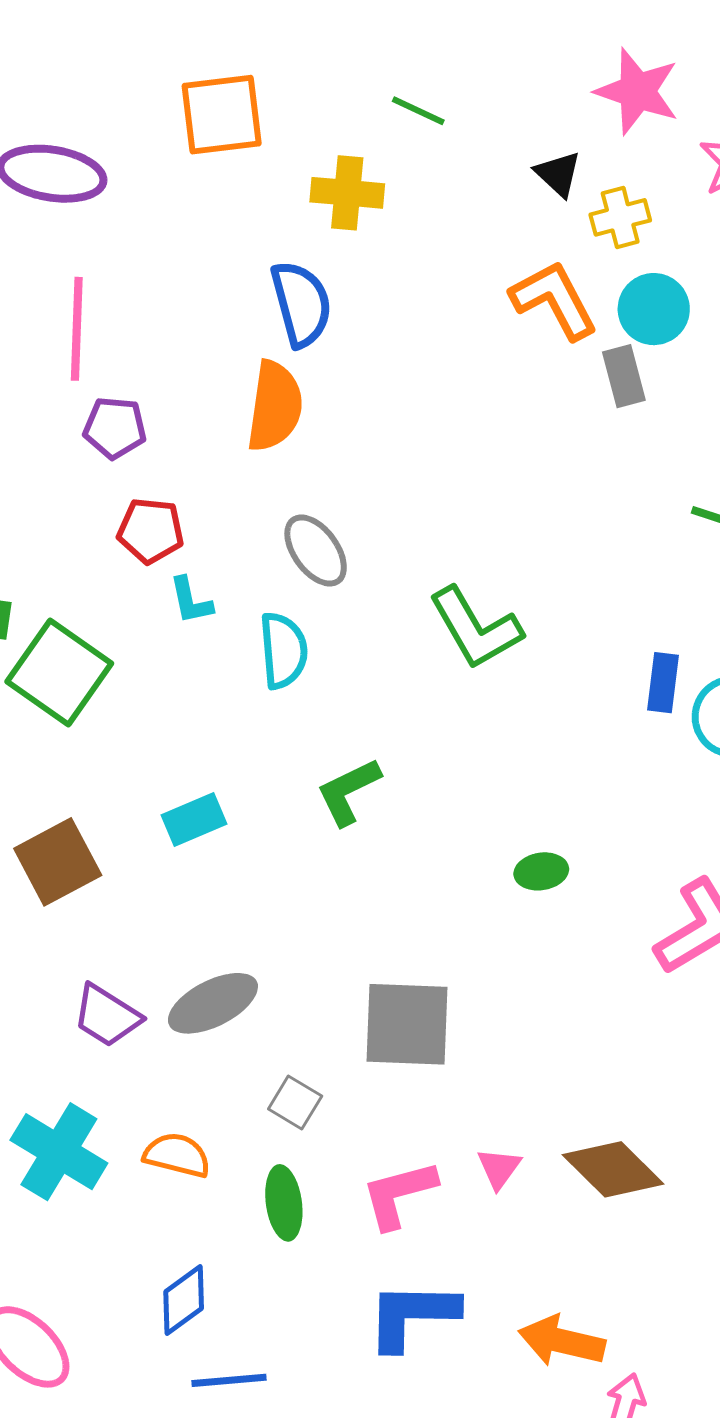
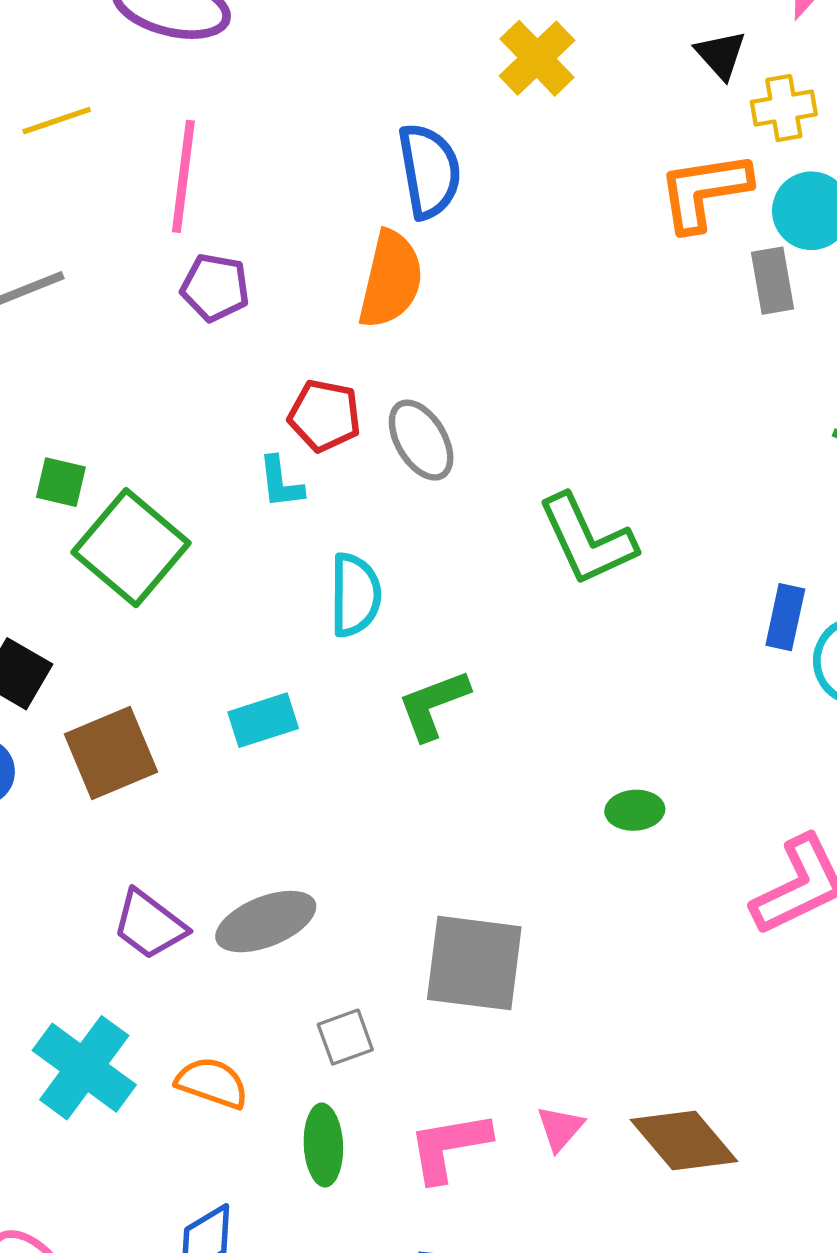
yellow cross: (347, 193) -> (537, 58), moved, turned 36
orange L-shape: (554, 300) -> (704, 191), turned -76
red pentagon: (151, 531) -> (325, 416), moved
cyan semicircle: (283, 650) -> (355, 595), moved
gray square: (295, 1102) -> (345, 1037), turned 34

